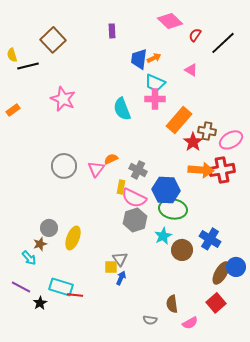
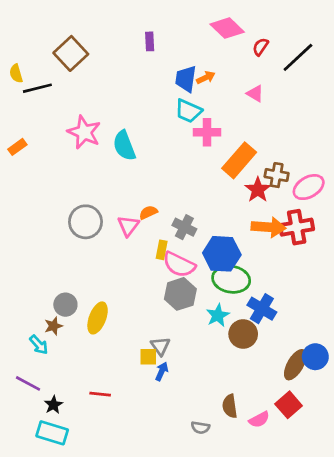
cyan trapezoid: (155, 83) -> (188, 111), moved
cyan semicircle: (122, 109) -> (124, 146), moved
blue cross: (210, 239) -> (262, 309), moved
cyan rectangle: (61, 287) -> (52, 433), moved
pink semicircle: (190, 323) -> (259, 420), moved

